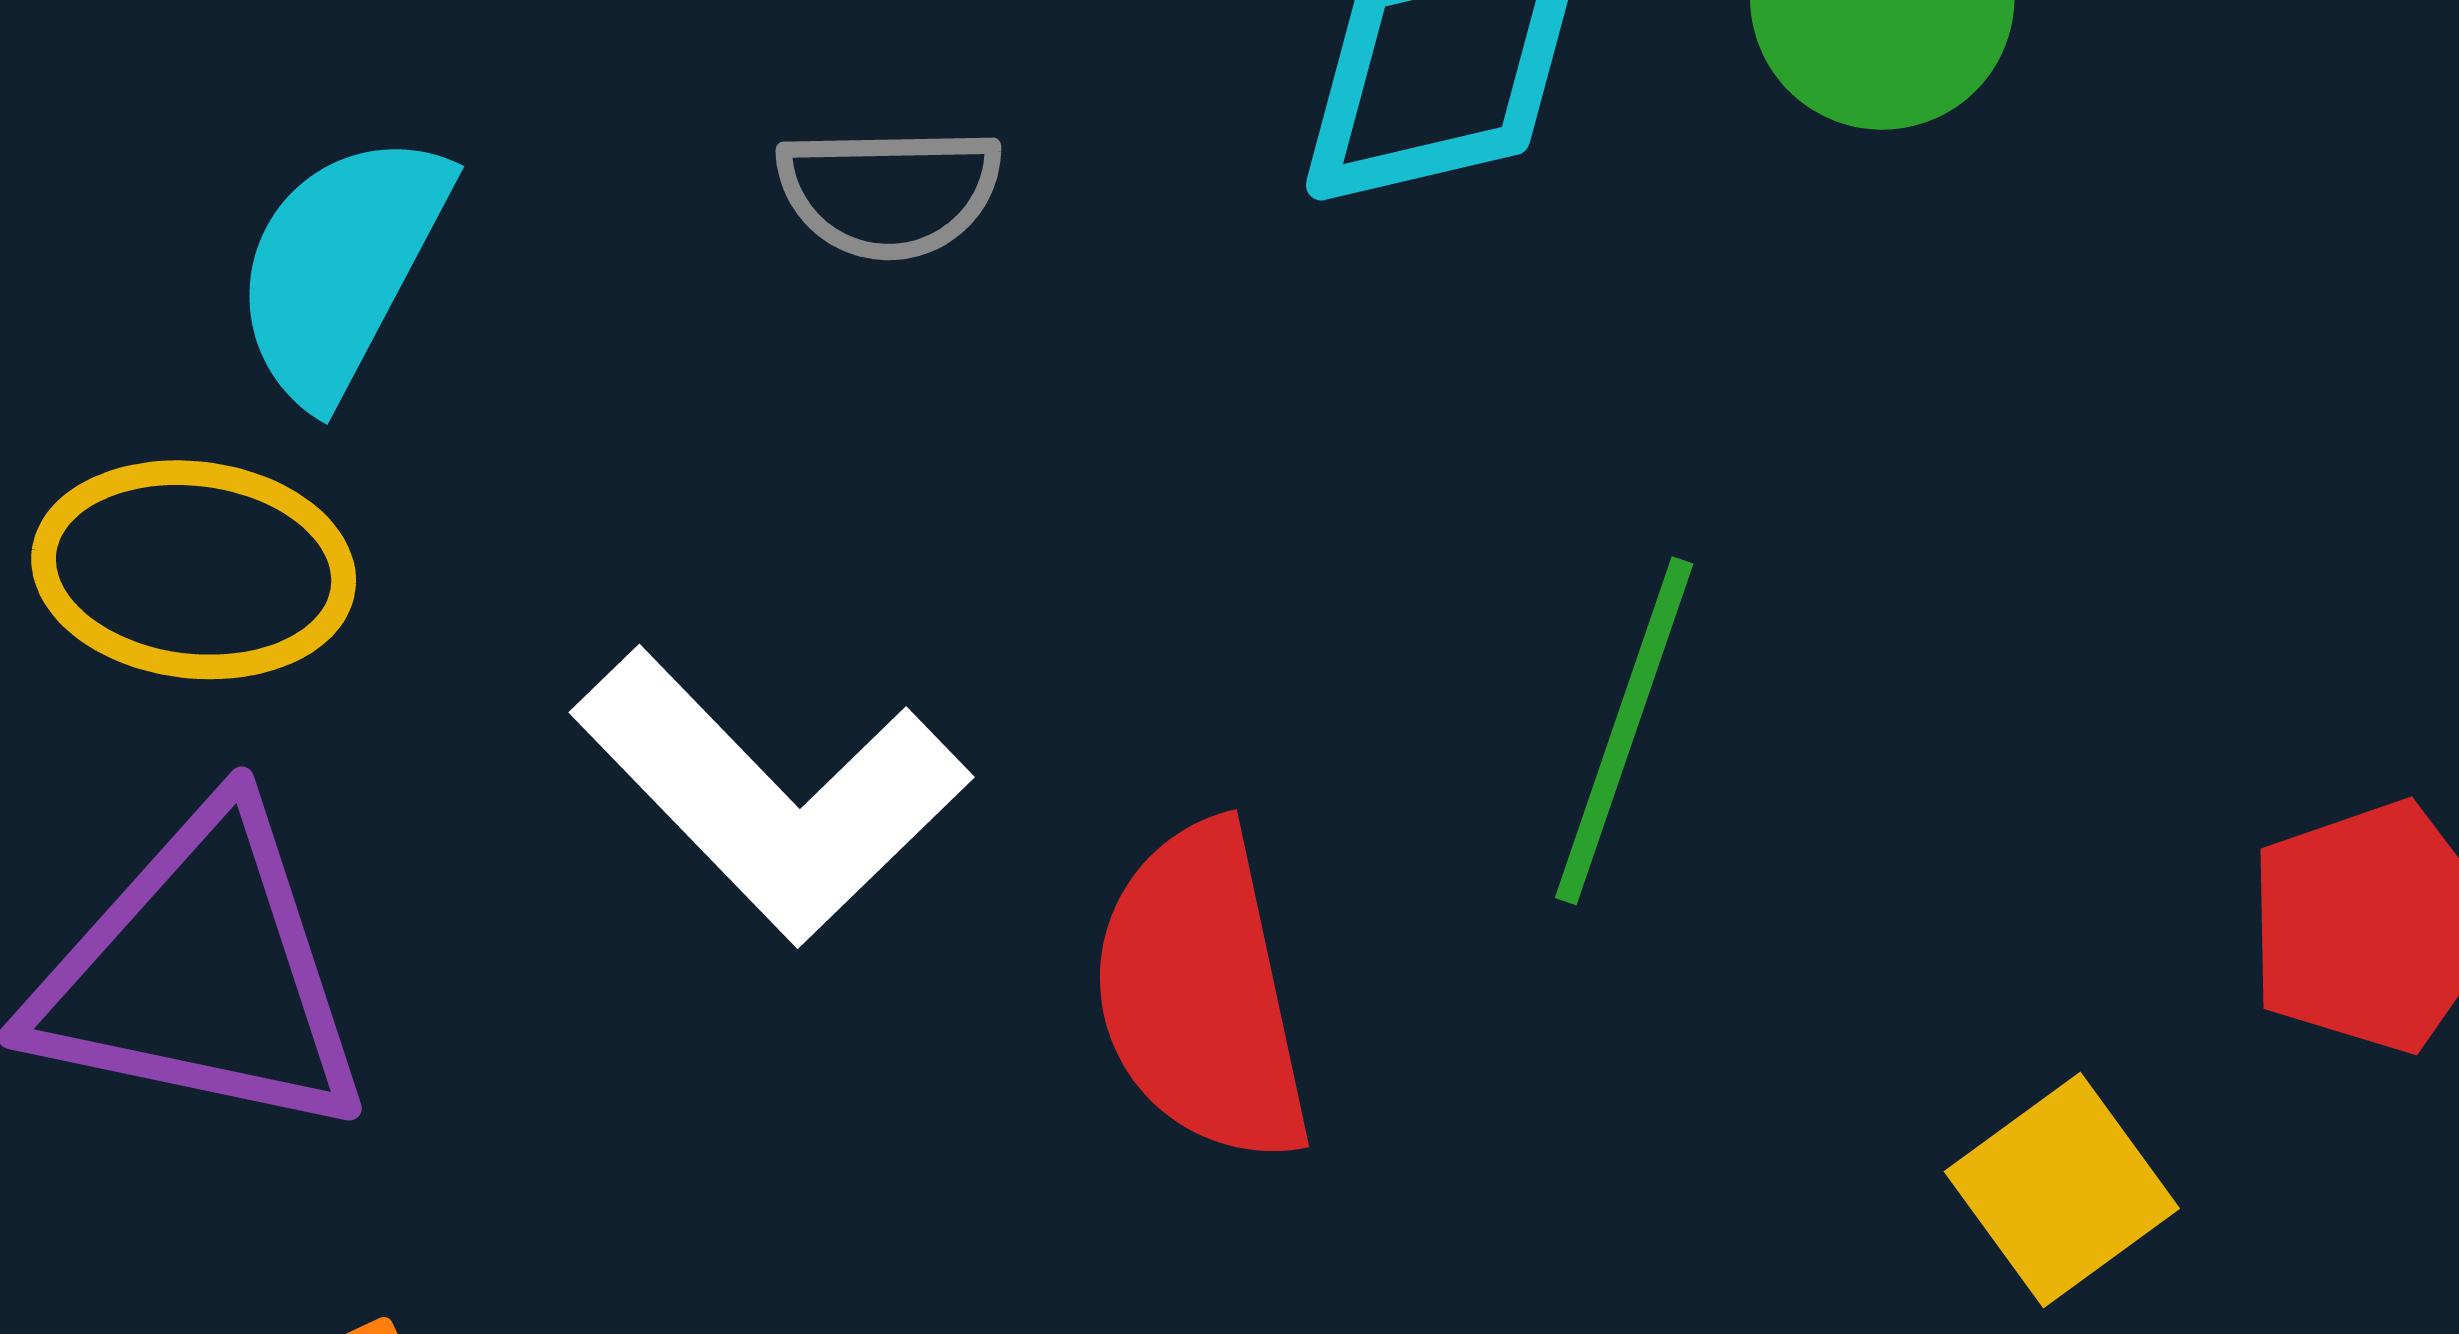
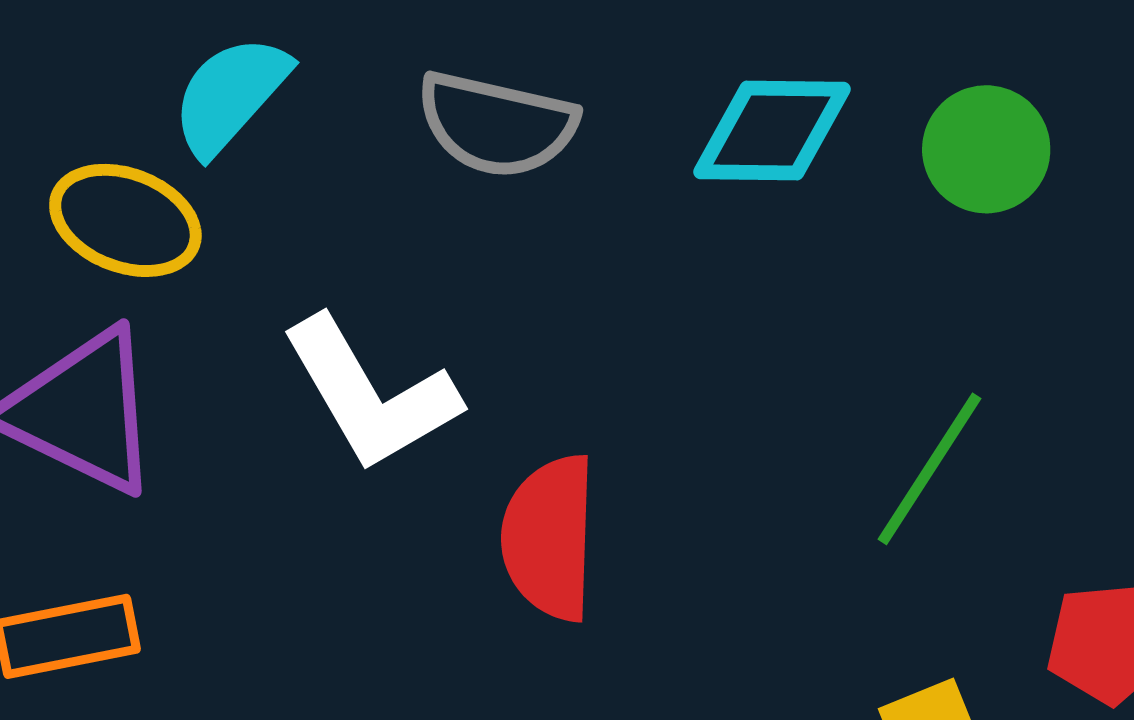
gray semicircle: (889, 192) -> (497, 124), size x1.5
green line: (1624, 731) -> (929, 469), moved

